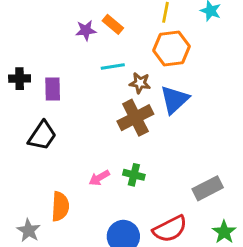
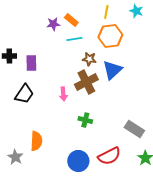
cyan line: (113, 66) -> (74, 39), moved
pink arrow: (99, 178) -> (63, 94), moved, turned -64
gray rectangle: (208, 188) -> (134, 129), turned 60

